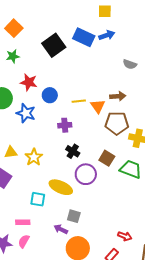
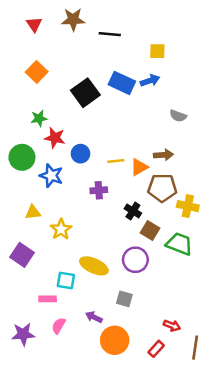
yellow square: (105, 11) -> (157, 51), moved
green star: (13, 56) -> (39, 118), moved
orange triangle: (98, 106) -> (139, 167), turned 35
black cross: (73, 151) -> (133, 211), moved
yellow triangle: (11, 152) -> (33, 212), moved
purple circle: (86, 174) -> (135, 260), moved
gray square: (74, 216) -> (124, 299), moved
pink rectangle: (23, 222) -> (48, 299), moved
pink semicircle: (24, 241) -> (59, 326), moved

